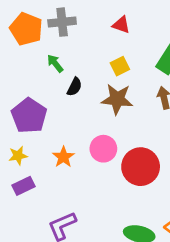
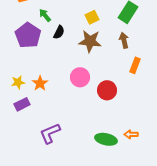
purple pentagon: (29, 116) -> (28, 35), moved
orange star: (63, 157) -> (40, 83), moved
red circle: (141, 167) -> (107, 90), size x0.7

